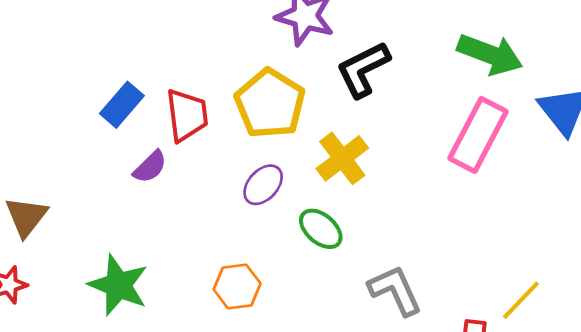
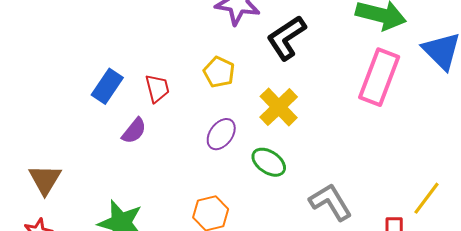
yellow pentagon: (270, 104) -> (219, 72), size x0.6
red trapezoid: (187, 115) -> (157, 88), size x0.7

